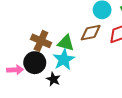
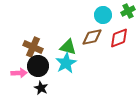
brown cross: (41, 41) -> (33, 47), moved
black star: (53, 79) -> (41, 88), moved

